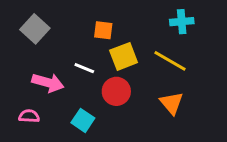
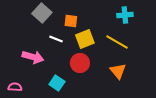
gray square: (35, 29) -> (42, 13), moved
white line: (84, 68) -> (56, 39), moved
pink semicircle: (29, 116) -> (15, 87), moved

